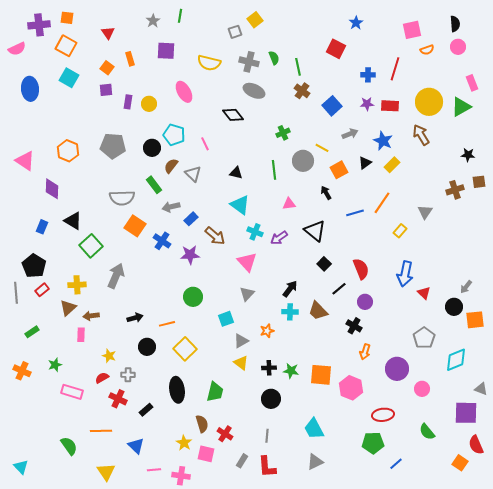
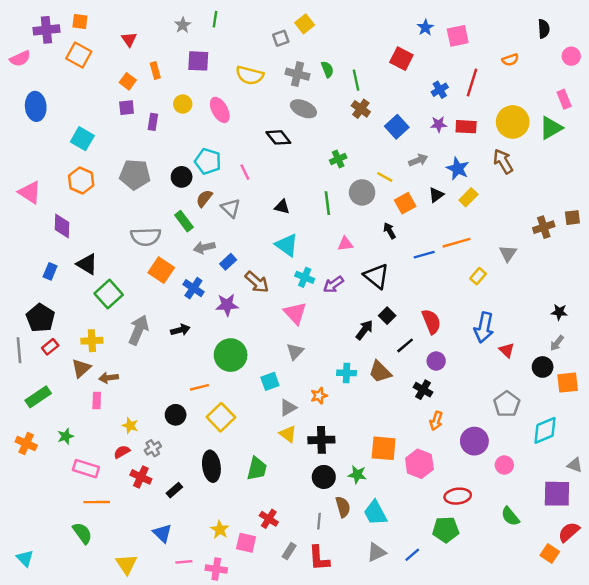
pink square: (412, 30) -> (458, 36), moved
pink circle: (458, 47) -> (571, 56), moved
blue cross: (368, 75) -> (440, 90), turned -32
cyan square: (69, 78) -> (82, 139), moved
yellow circle: (149, 104) -> (183, 104), moved
black star: (468, 155) -> (559, 312), moved
orange line: (382, 203) -> (456, 243), turned 40
black arrow: (290, 289) -> (364, 330), moved
green circle: (193, 297) -> (231, 355), size x1.4
black arrow: (135, 318) -> (180, 330), moved
green rectangle: (32, 332) -> (38, 397), size x1.5
black cross: (269, 368) -> (321, 440), size x1.5
green star: (291, 371) -> (357, 475), moved
gray cross: (128, 375) -> (153, 448), turned -32
brown semicircle: (202, 424) -> (343, 507), moved
orange line: (101, 431) -> (97, 502), moved
red semicircle: (476, 445) -> (569, 532), turned 72
blue line: (396, 464) -> (412, 555), moved

